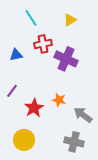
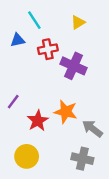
blue triangle: (16, 55) -> (18, 40), moved
orange star: (59, 100) -> (66, 112), size x1.5

